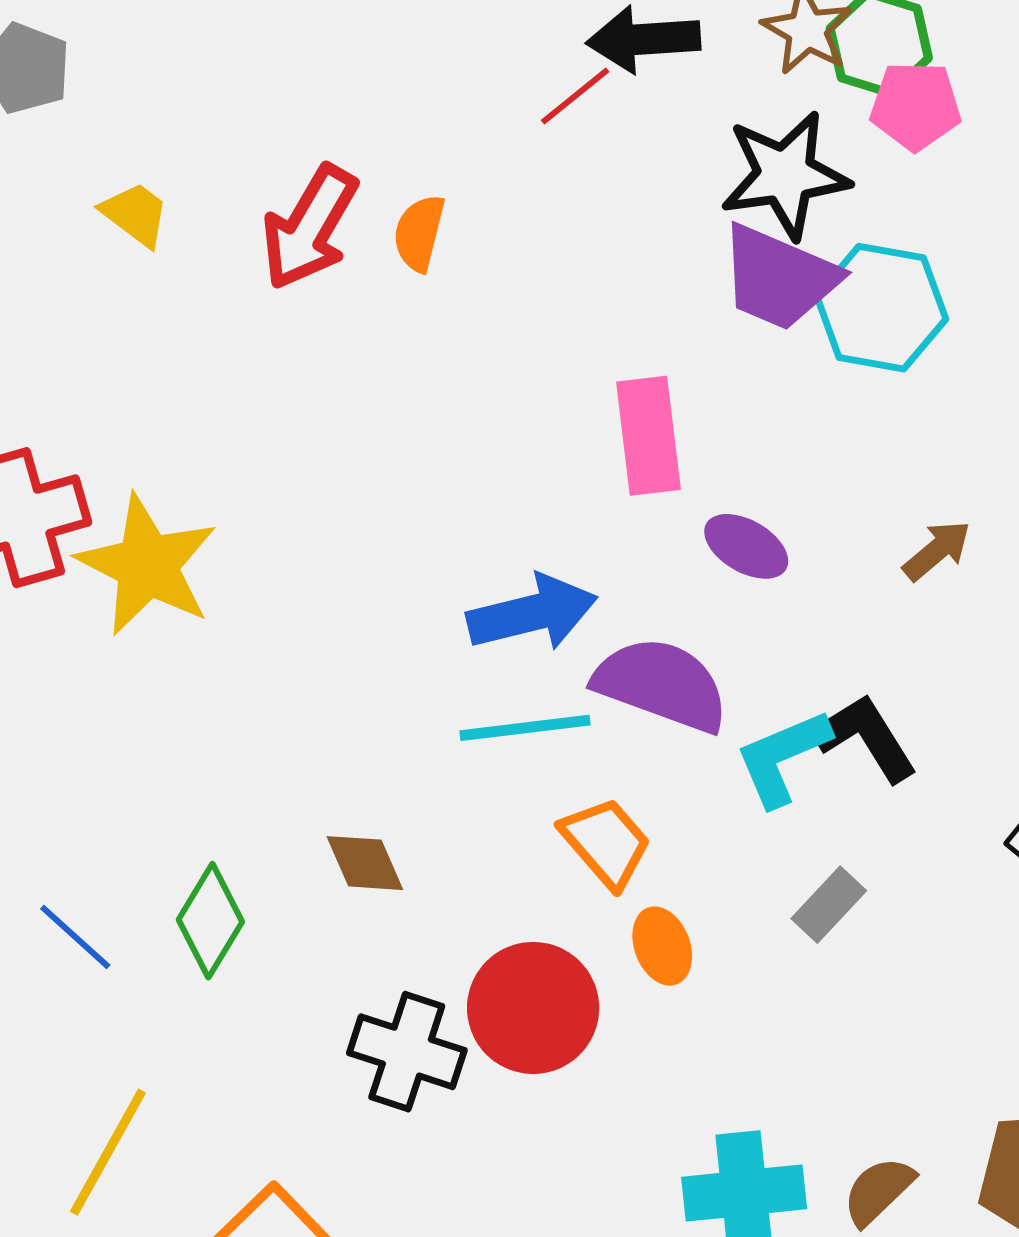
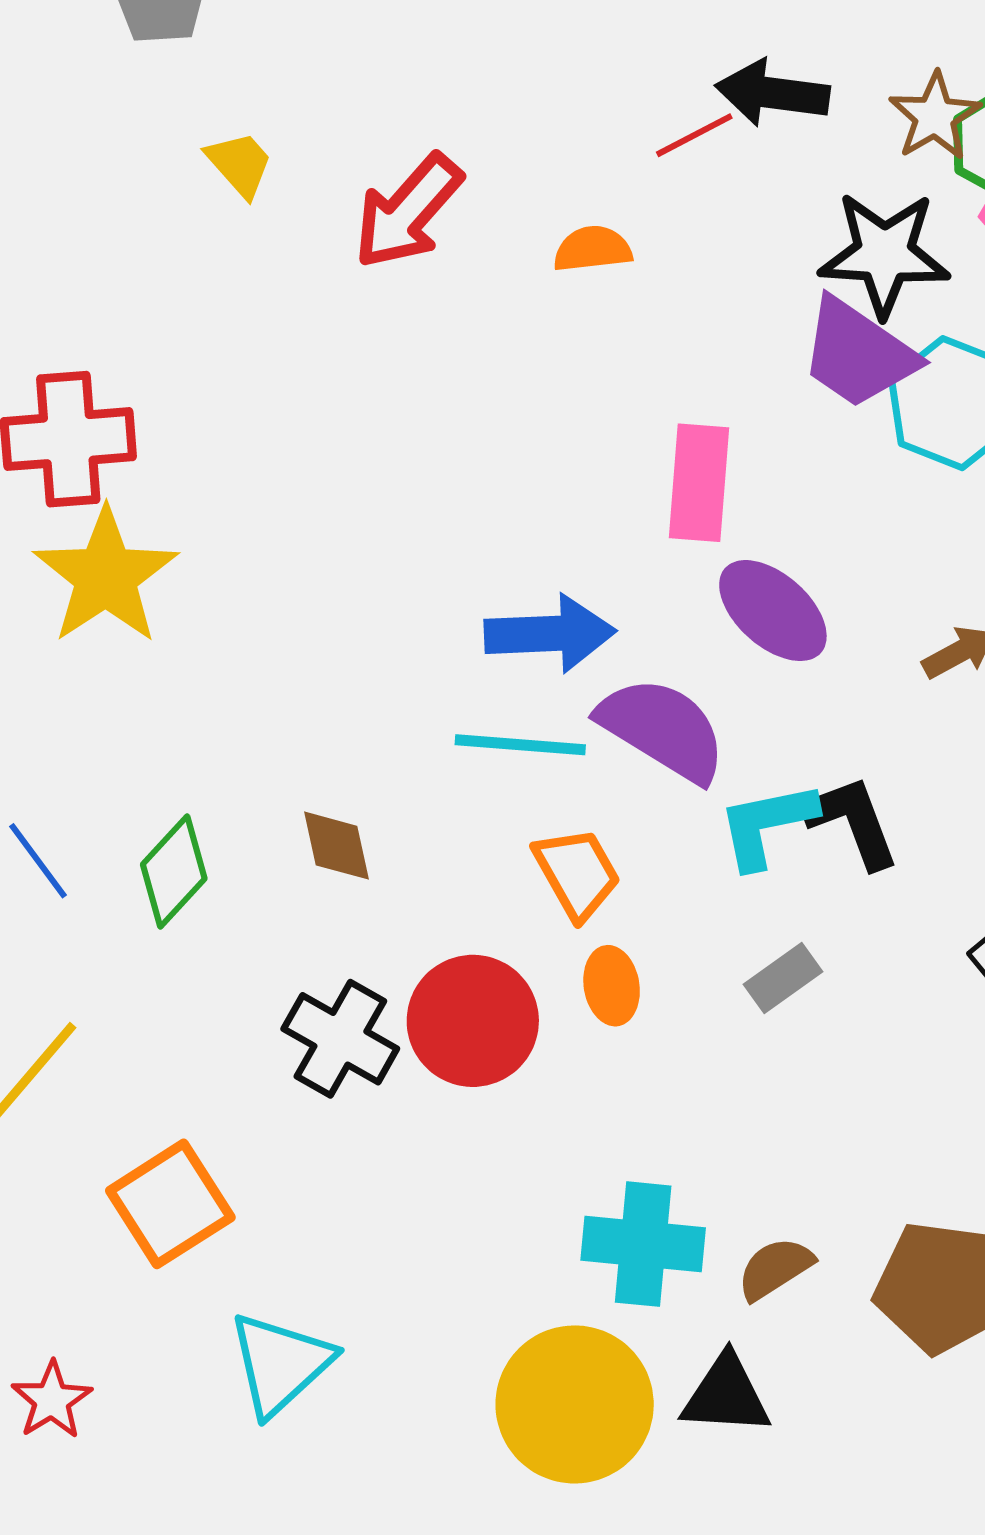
orange semicircle: (419, 233) -> (593, 249), moved, turned 58
purple ellipse: (746, 546) -> (773, 611), size x1.4
yellow star: (147, 565) -> (106, 576), moved

